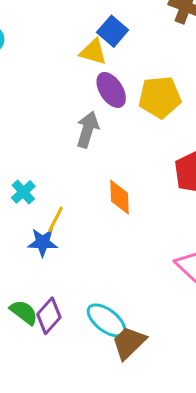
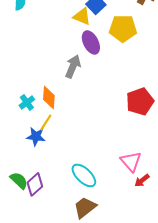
yellow pentagon: (160, 97) -> (123, 28), moved
orange diamond: (120, 197) -> (49, 97), moved
cyan ellipse: (106, 320) -> (84, 175), moved

